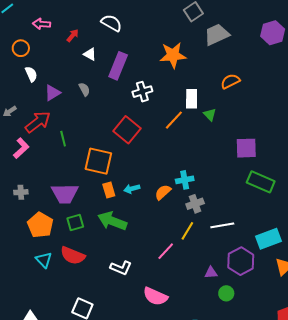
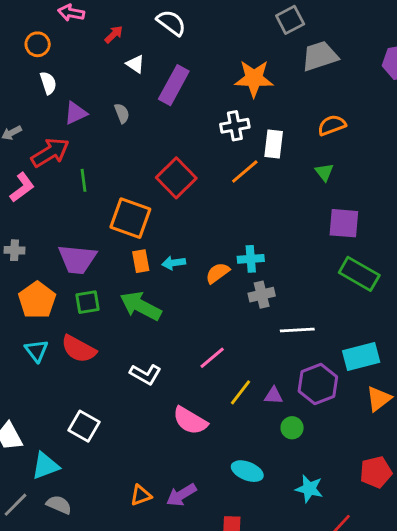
white cross: (142, 92) -> (235, 126), moved
green triangle: (210, 115) -> (324, 172), moved
yellow line: (187, 231) -> (241, 392), moved

